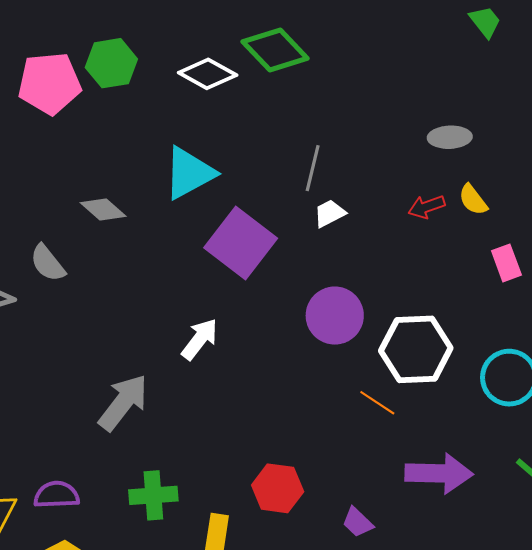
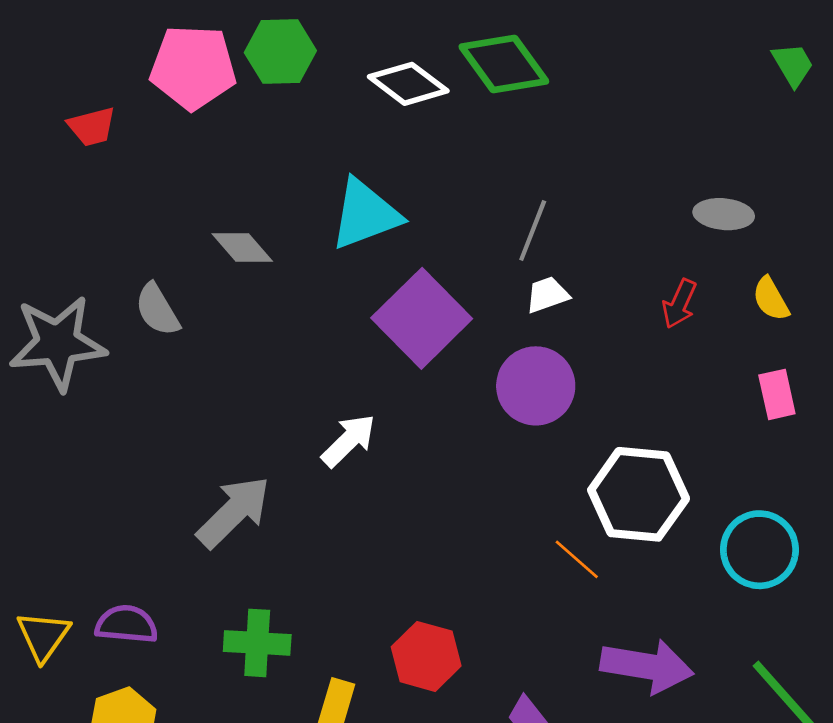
yellow semicircle: (473, 200) -> (771, 299), moved
red arrow: (427, 207) -> (679, 304), turned -54
purple circle: (335, 316) -> (536, 386), moved

